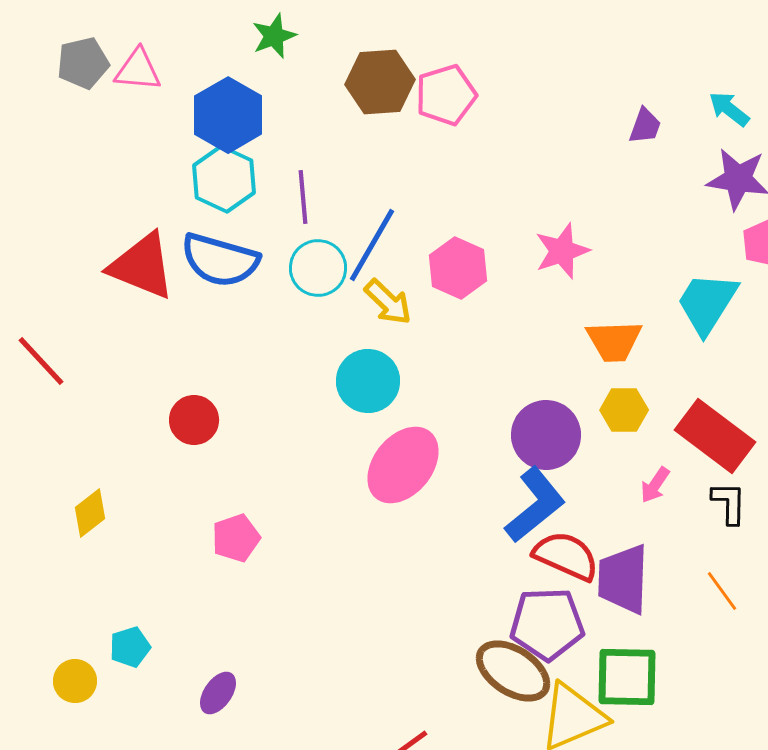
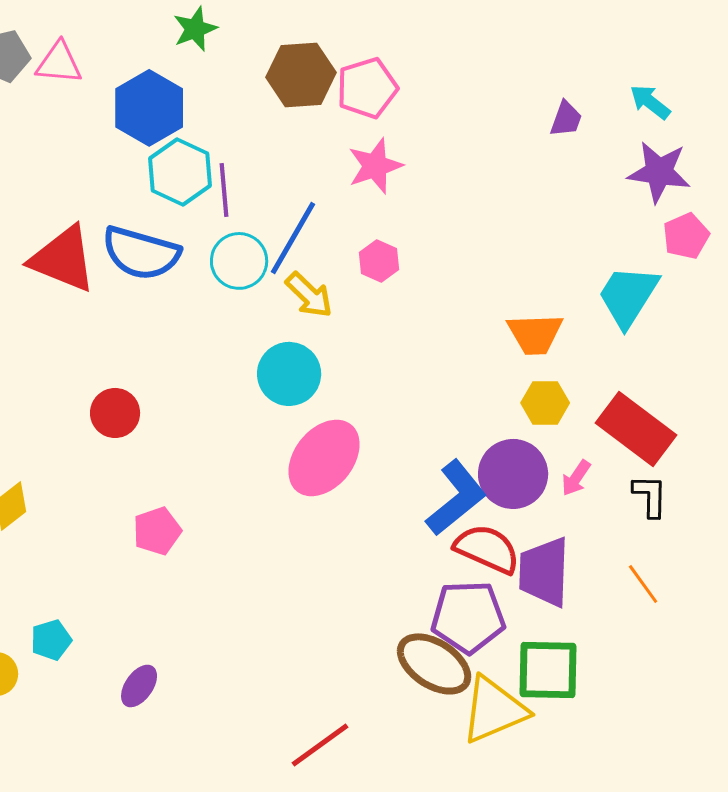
cyan hexagon: (224, 179) -> (180, 172), moved
pink star: (562, 251) -> (375, 166), moved
pink hexagon: (458, 268) -> (379, 261), size x0.7
purple circle: (546, 435) -> (513, 474), moved

